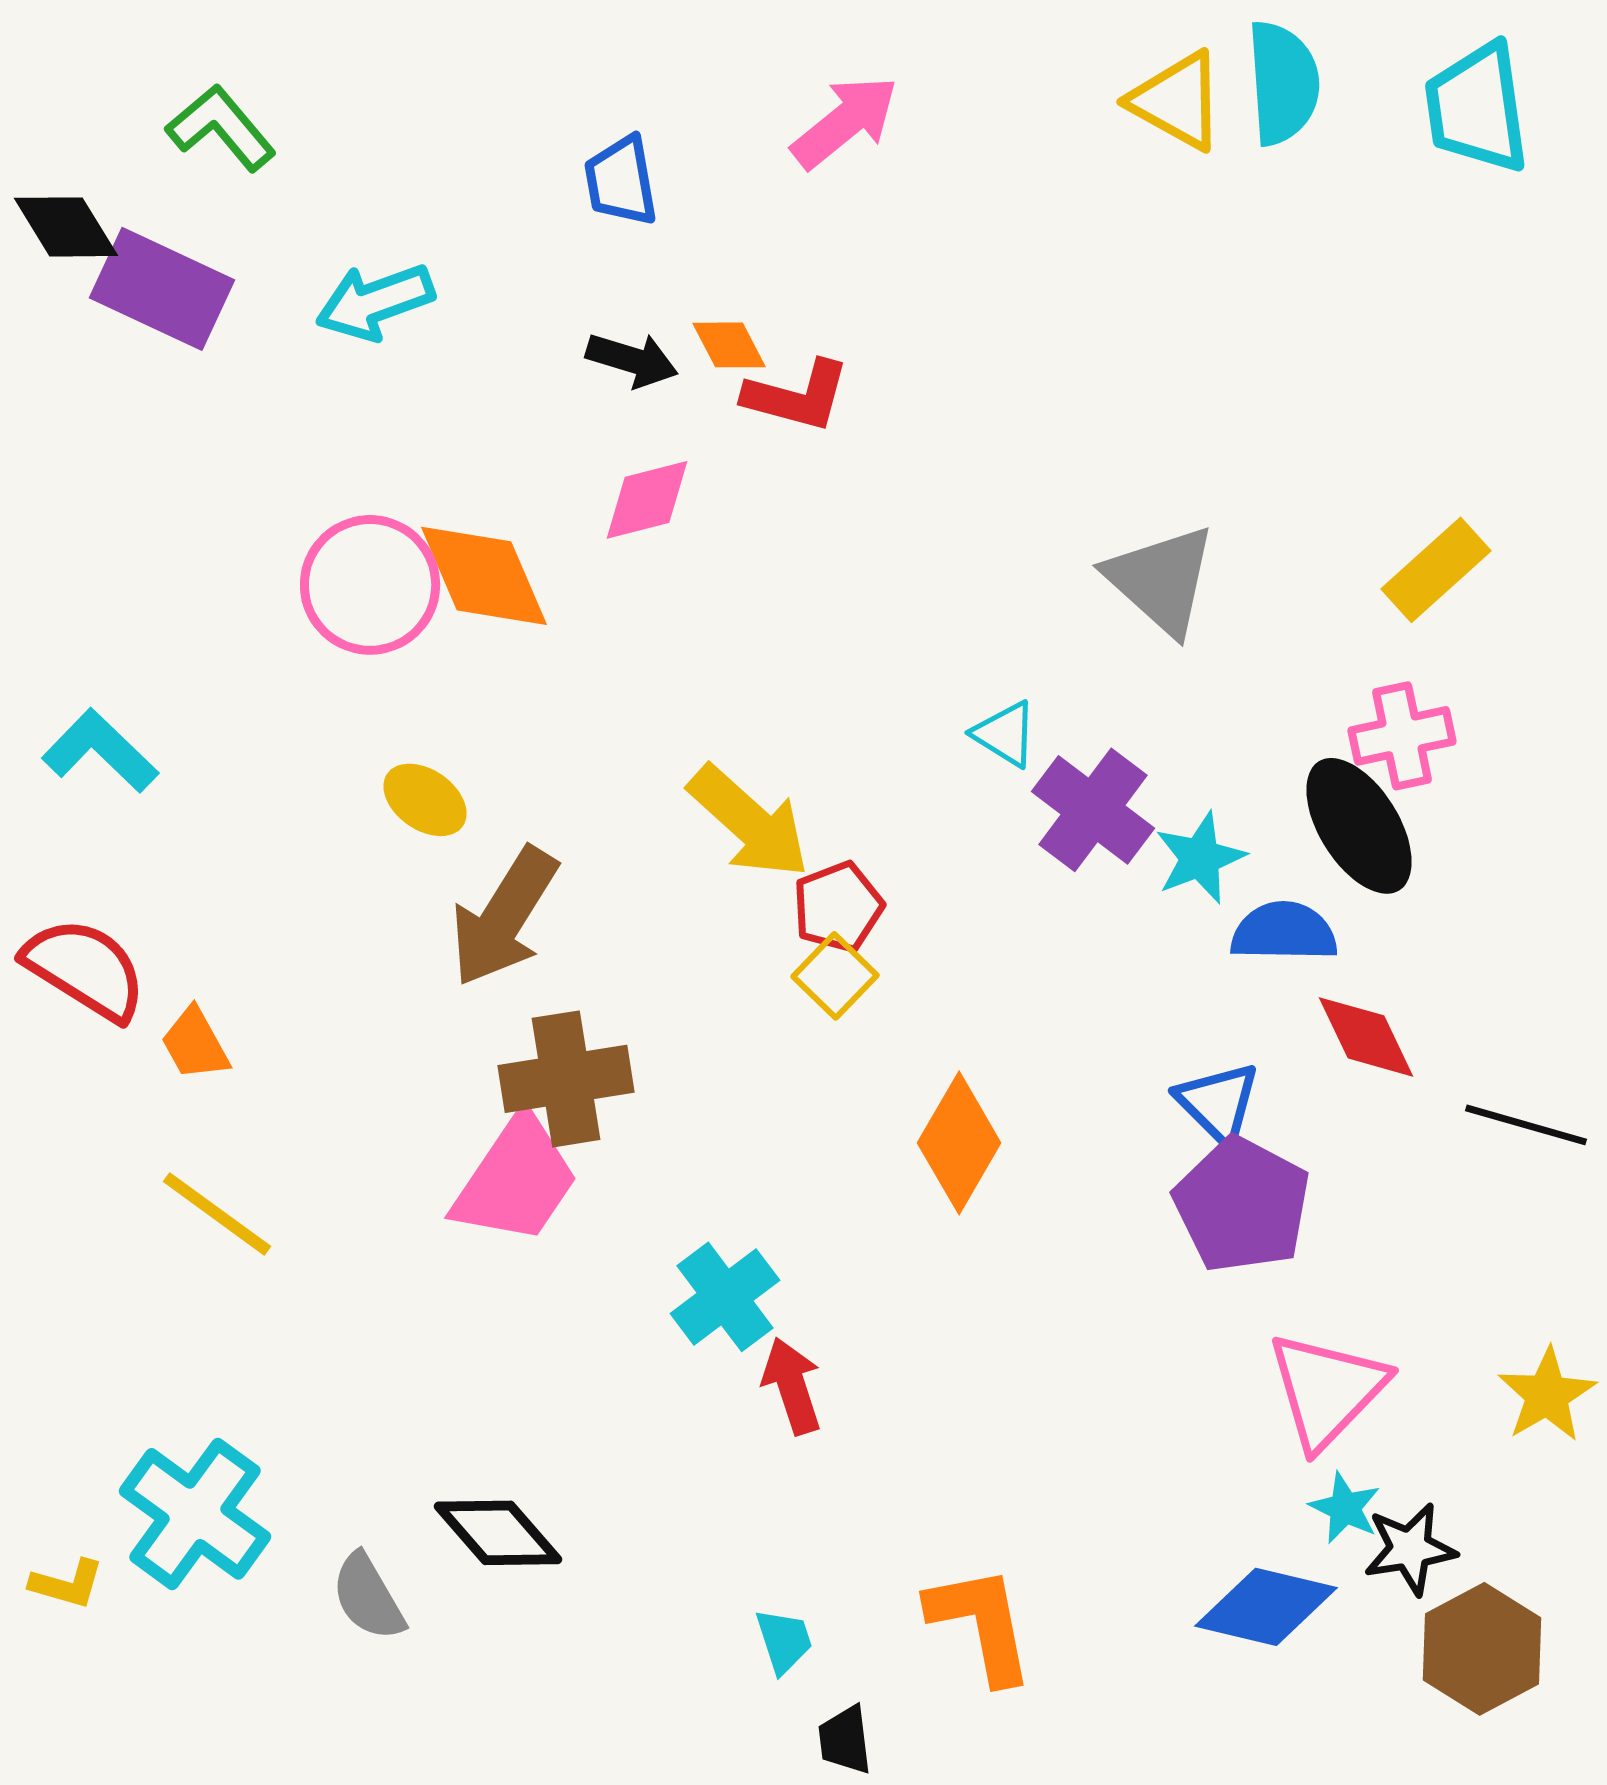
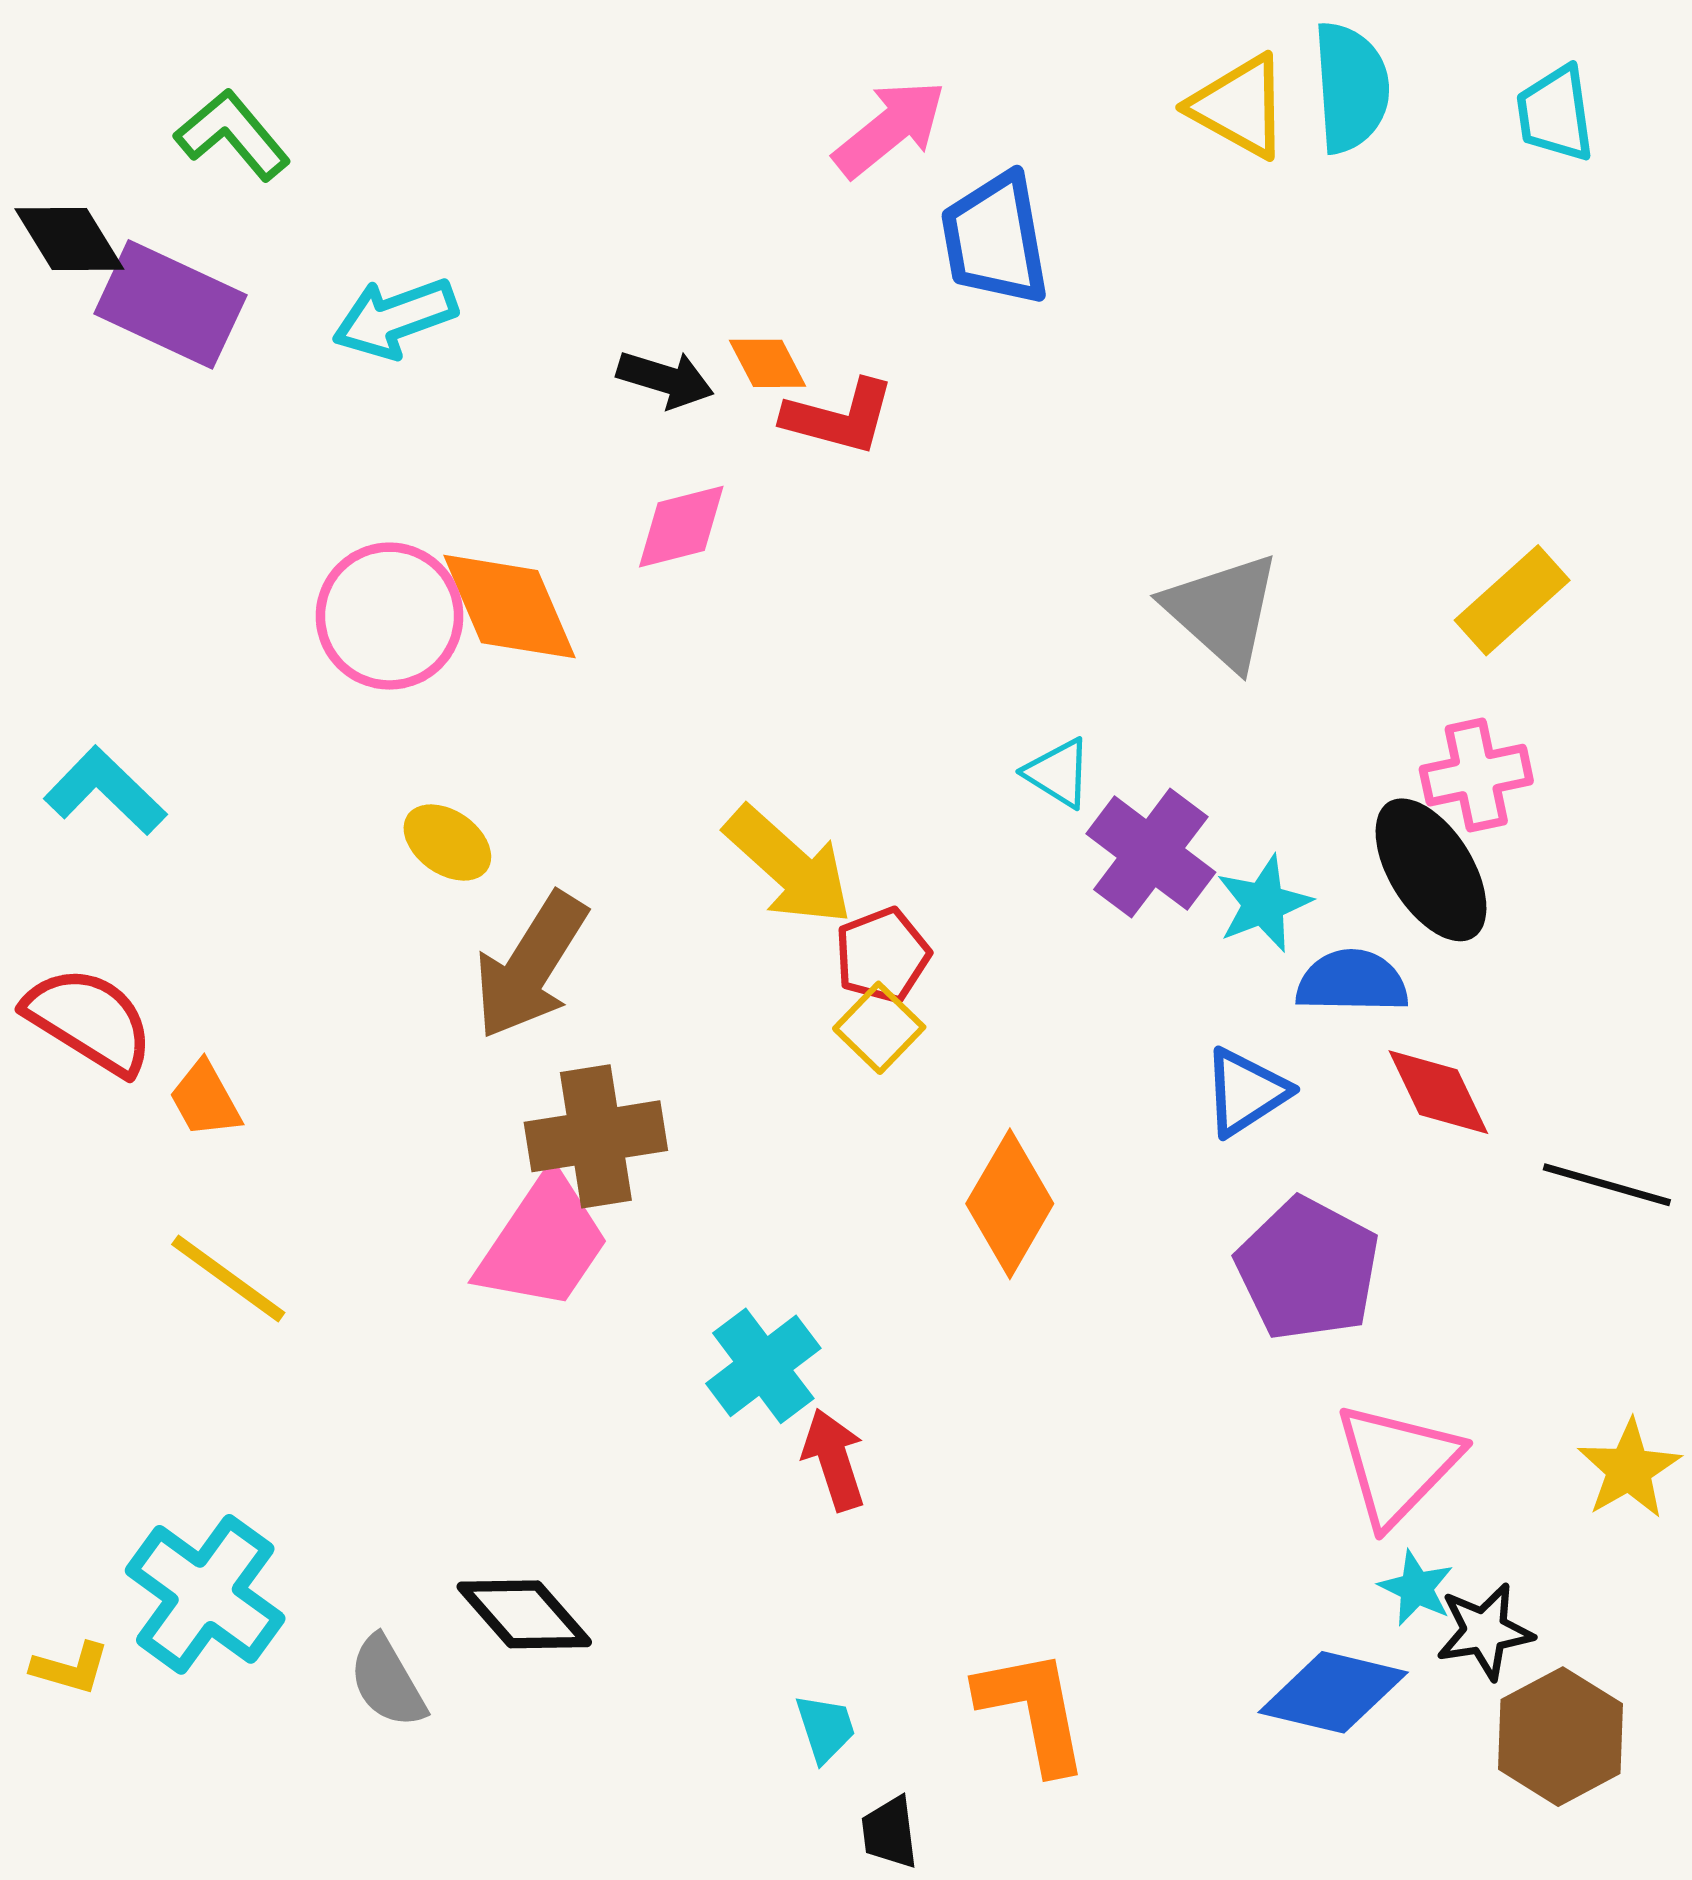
cyan trapezoid: (1477, 108) -> (1555, 114), size x0.7
blue trapezoid: (621, 181) -> (995, 239), moved, size x1.4
blue triangle: (1218, 1103) -> (1246, 1092), moved, turned 42

